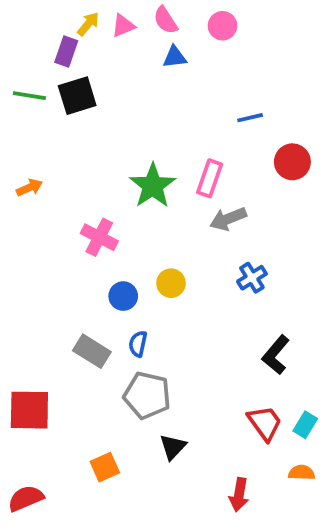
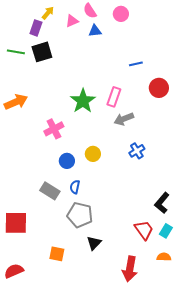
pink triangle: (123, 26) -> (72, 21), moved
orange arrow: (29, 188) -> (16, 102), size x1.6
pink cross: (99, 237) -> (54, 129), turned 36
black L-shape: (276, 355) -> (162, 203), moved
orange square: (105, 467) -> (57, 254), turned 35
red arrow: (239, 495) -> (130, 269), size x1.4

